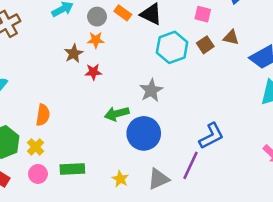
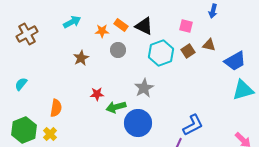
gray circle: (97, 17) -> (118, 50), moved
orange star: (96, 40) -> (102, 31), moved
red star: (93, 72) -> (97, 94), moved

